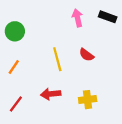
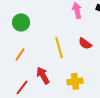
red arrow: (51, 94) -> (43, 75), moved, turned 66
yellow cross: (88, 100) -> (75, 81), moved

